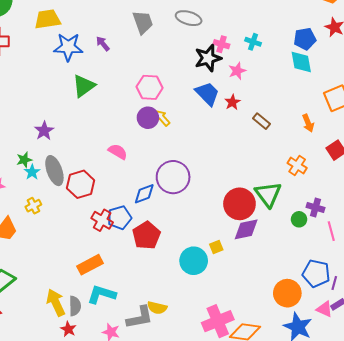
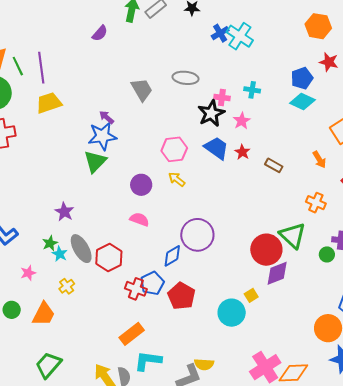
blue star: (68, 47) -> (102, 136), moved
cyan diamond: (301, 62) -> (302, 101), turned -45
pink hexagon: (150, 87) -> (174, 149), moved
purple circle: (148, 118) -> (141, 185), moved

